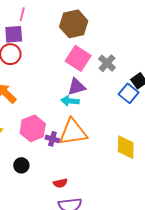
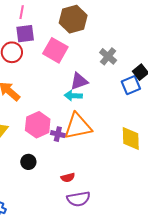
purple square: (14, 34) -> (25, 34), moved
pink square: (78, 58) -> (55, 50), moved
blue square: (129, 93) -> (131, 85), turned 30

